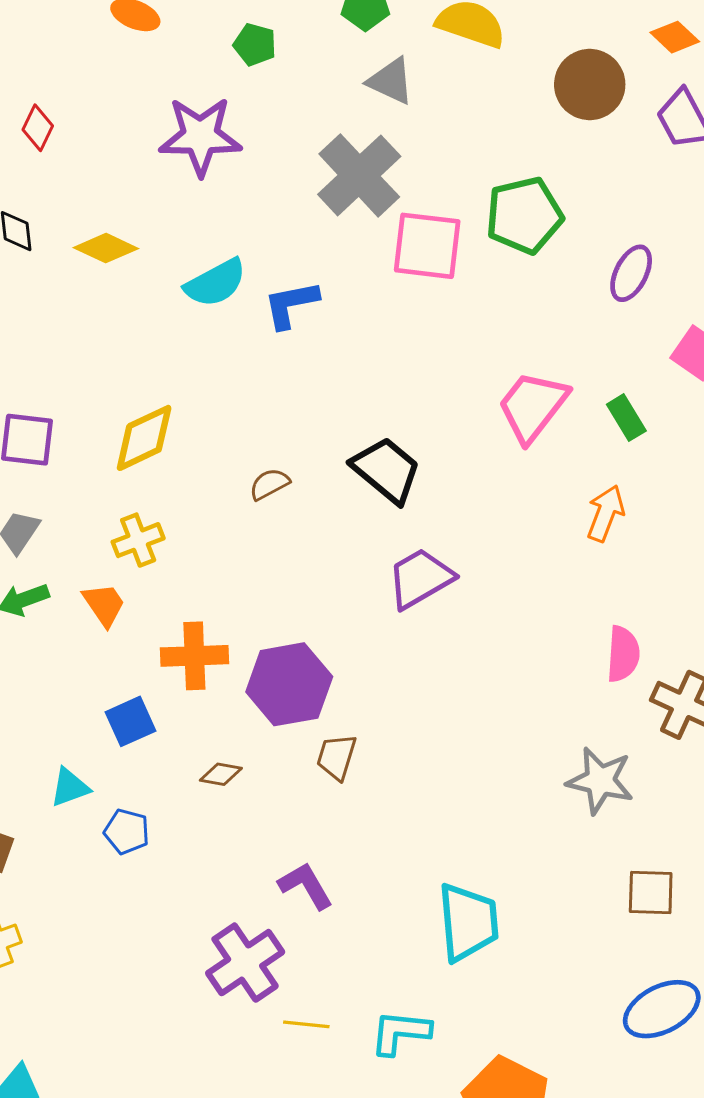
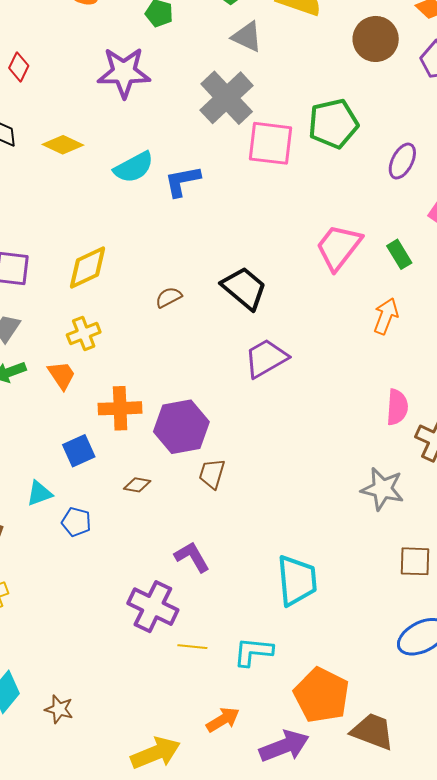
purple cross: (245, 963) -> (153, 607), turned -30

